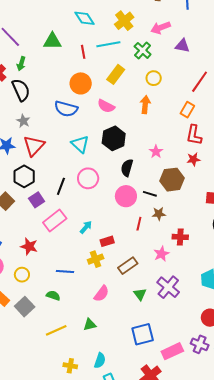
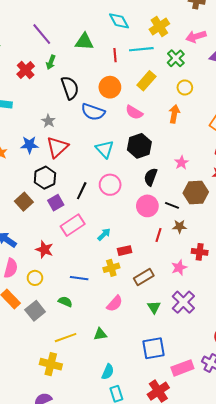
black semicircle: (21, 90) -> (70, 88), moved
yellow cross: (70, 366) -> (51, 364), moved, size x1.5

